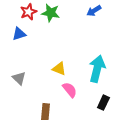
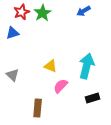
green star: (51, 13) -> (43, 13), turned 30
pink semicircle: (70, 90) -> (61, 86), turned -98
black rectangle: (103, 103) -> (93, 98), turned 48

